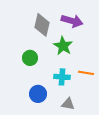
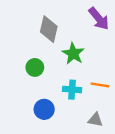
purple arrow: (72, 21) -> (99, 19), moved, turned 35
gray triangle: (68, 104) -> (95, 120), moved

